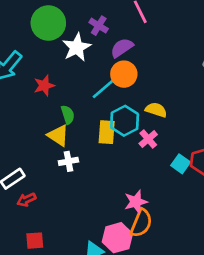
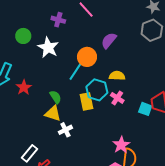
green circle: (48, 23) -> (23, 36), size x0.6
purple cross: (99, 26) -> (58, 20), moved
purple semicircle: (122, 48) -> (109, 41), moved
red star: (44, 86) -> (24, 87), moved

